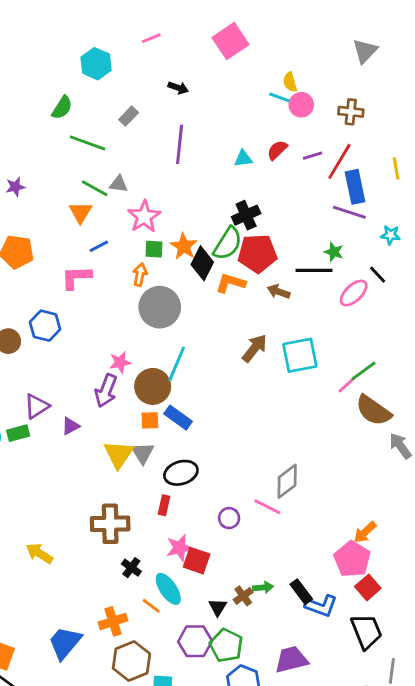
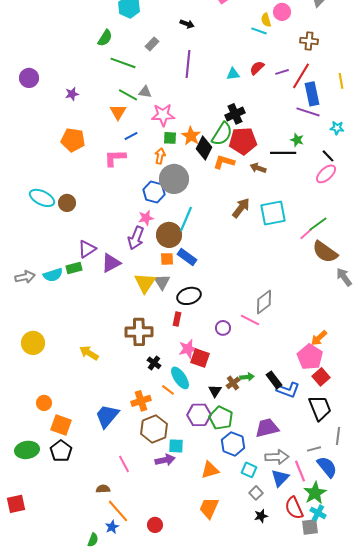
pink circle: (301, 105) -> (282, 12), moved
pink star: (144, 217) -> (163, 115), turned 30
pink ellipse: (354, 293) -> (326, 174), moved
blue hexagon: (45, 326) -> (154, 192), moved
purple triangle: (71, 426) -> (111, 263), size x1.5

